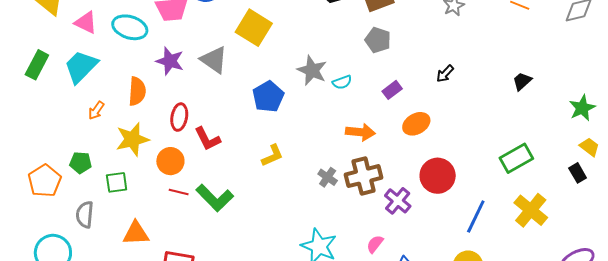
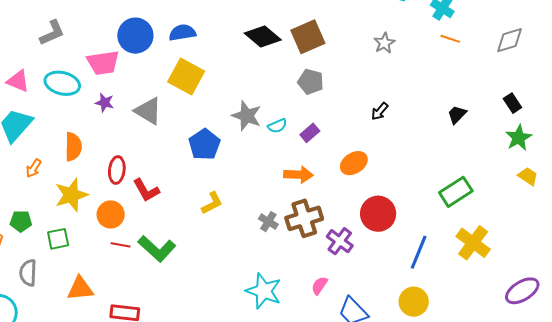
purple star: (170, 61) -> (105, 103), moved, size x0.7
purple rectangle: (392, 90) -> (310, 133), moved
black rectangle: (578, 173) -> (512, 103), moved

